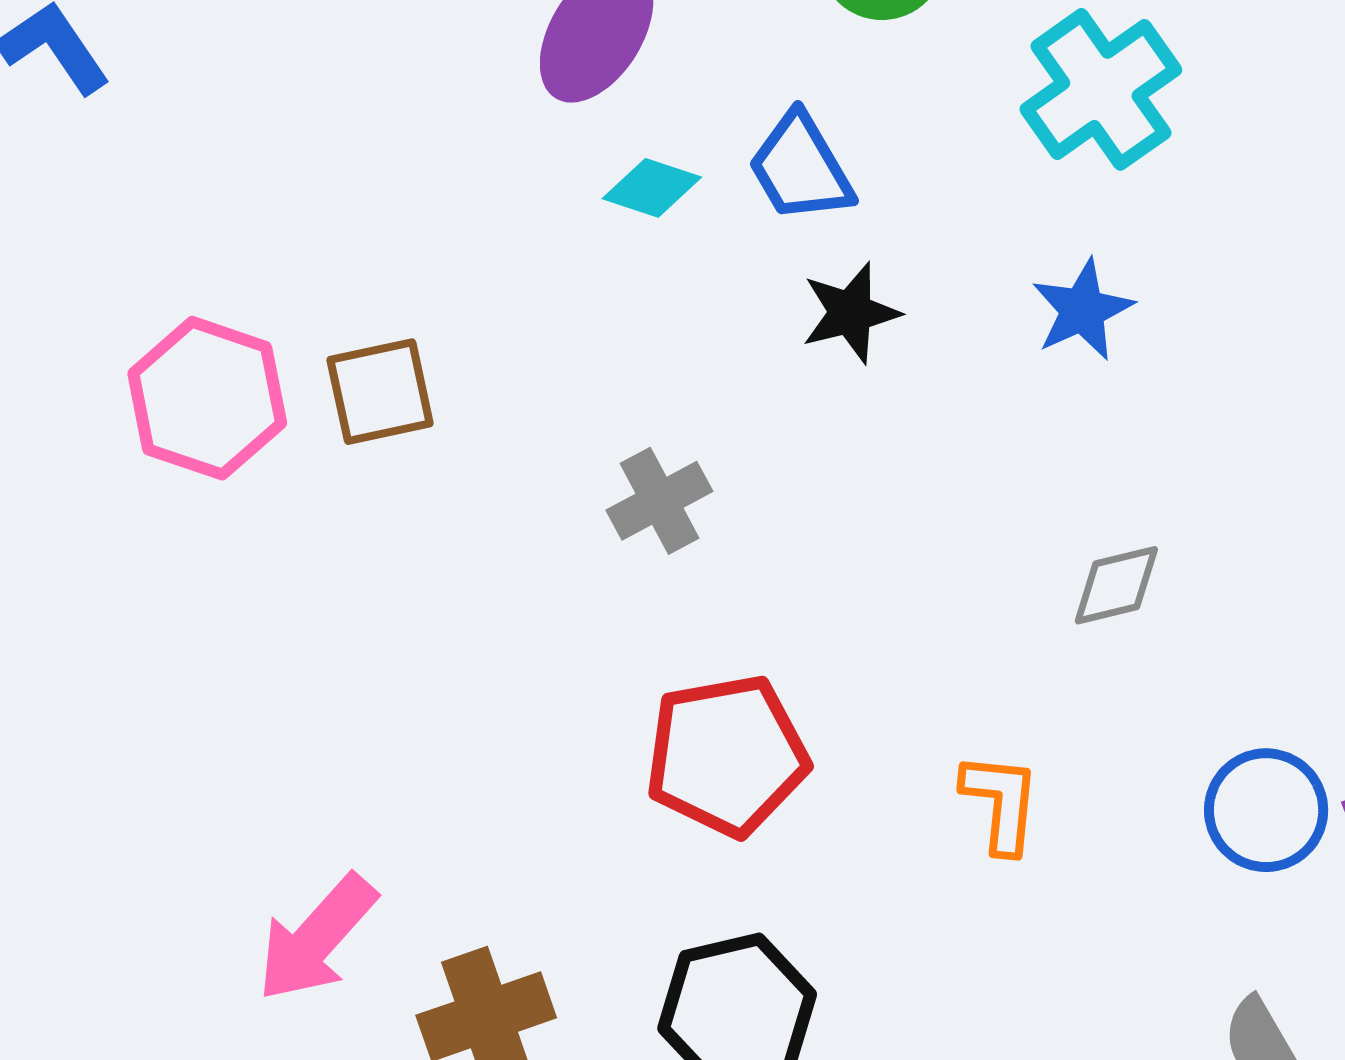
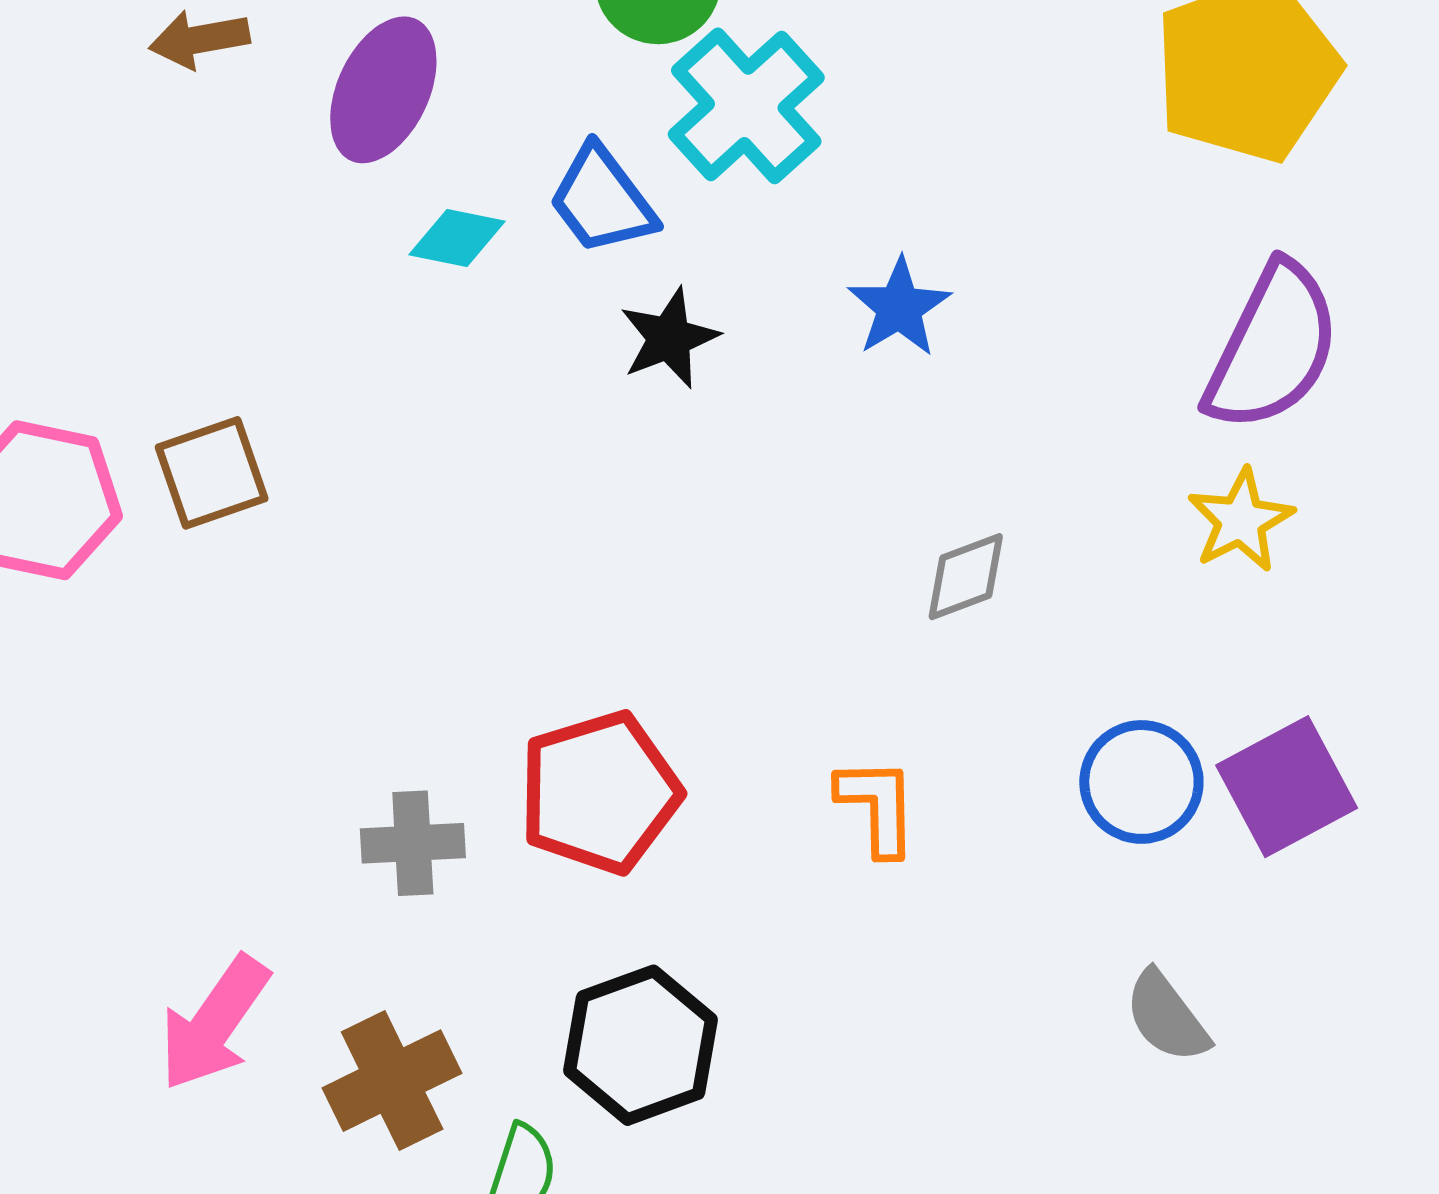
cyan cross: (1101, 89) -> (746, 106), moved
gray cross: (659, 501) -> (413, 843), moved, turned 32

